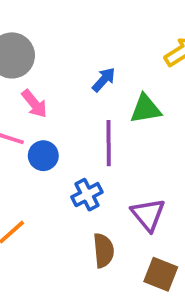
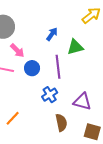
blue circle: (43, 156) -> (32, 68), moved
purple triangle: (148, 215) -> (82, 102), turned -30

